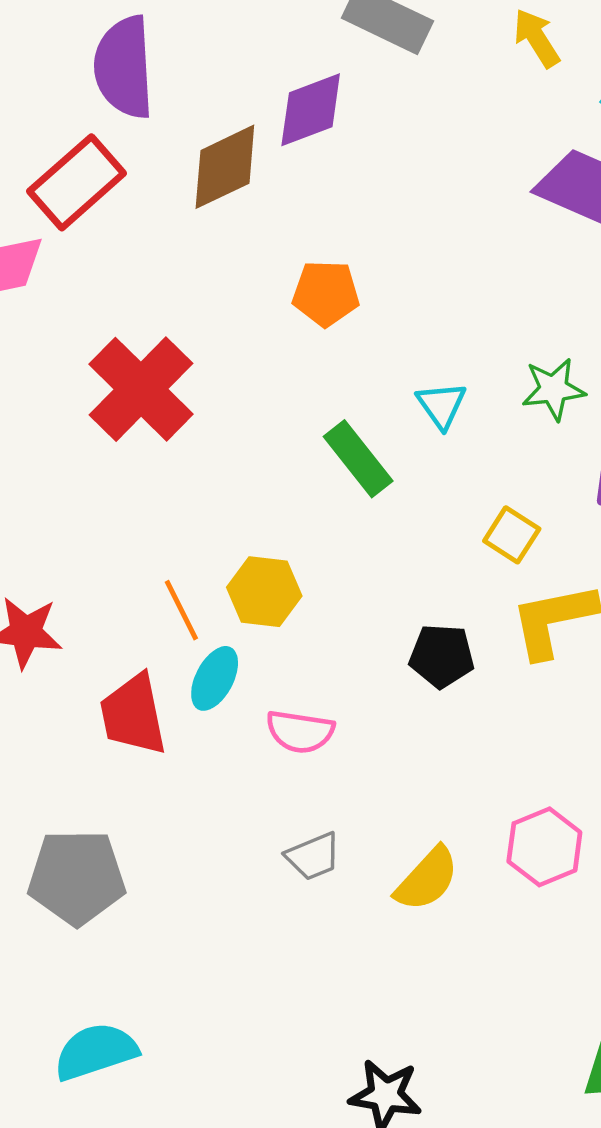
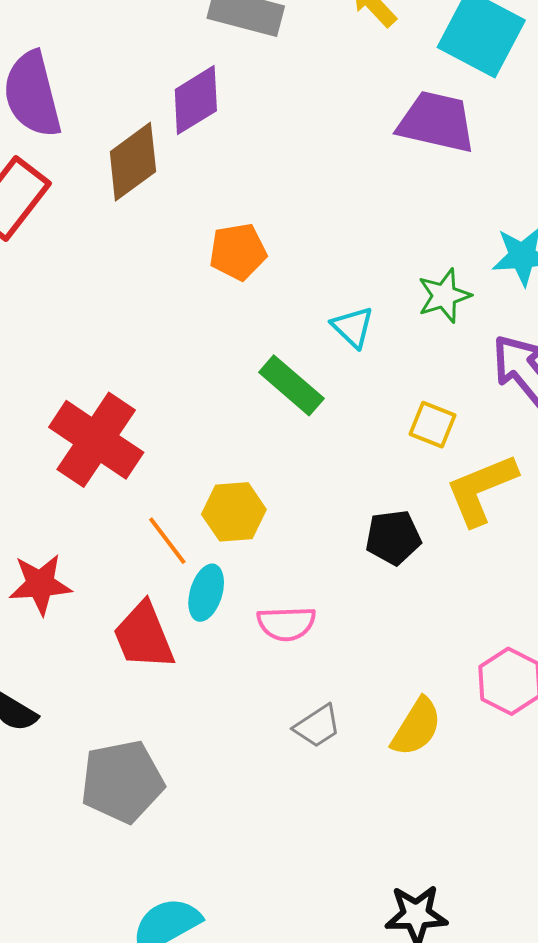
red cross: (141, 389) -> (96, 440), moved

